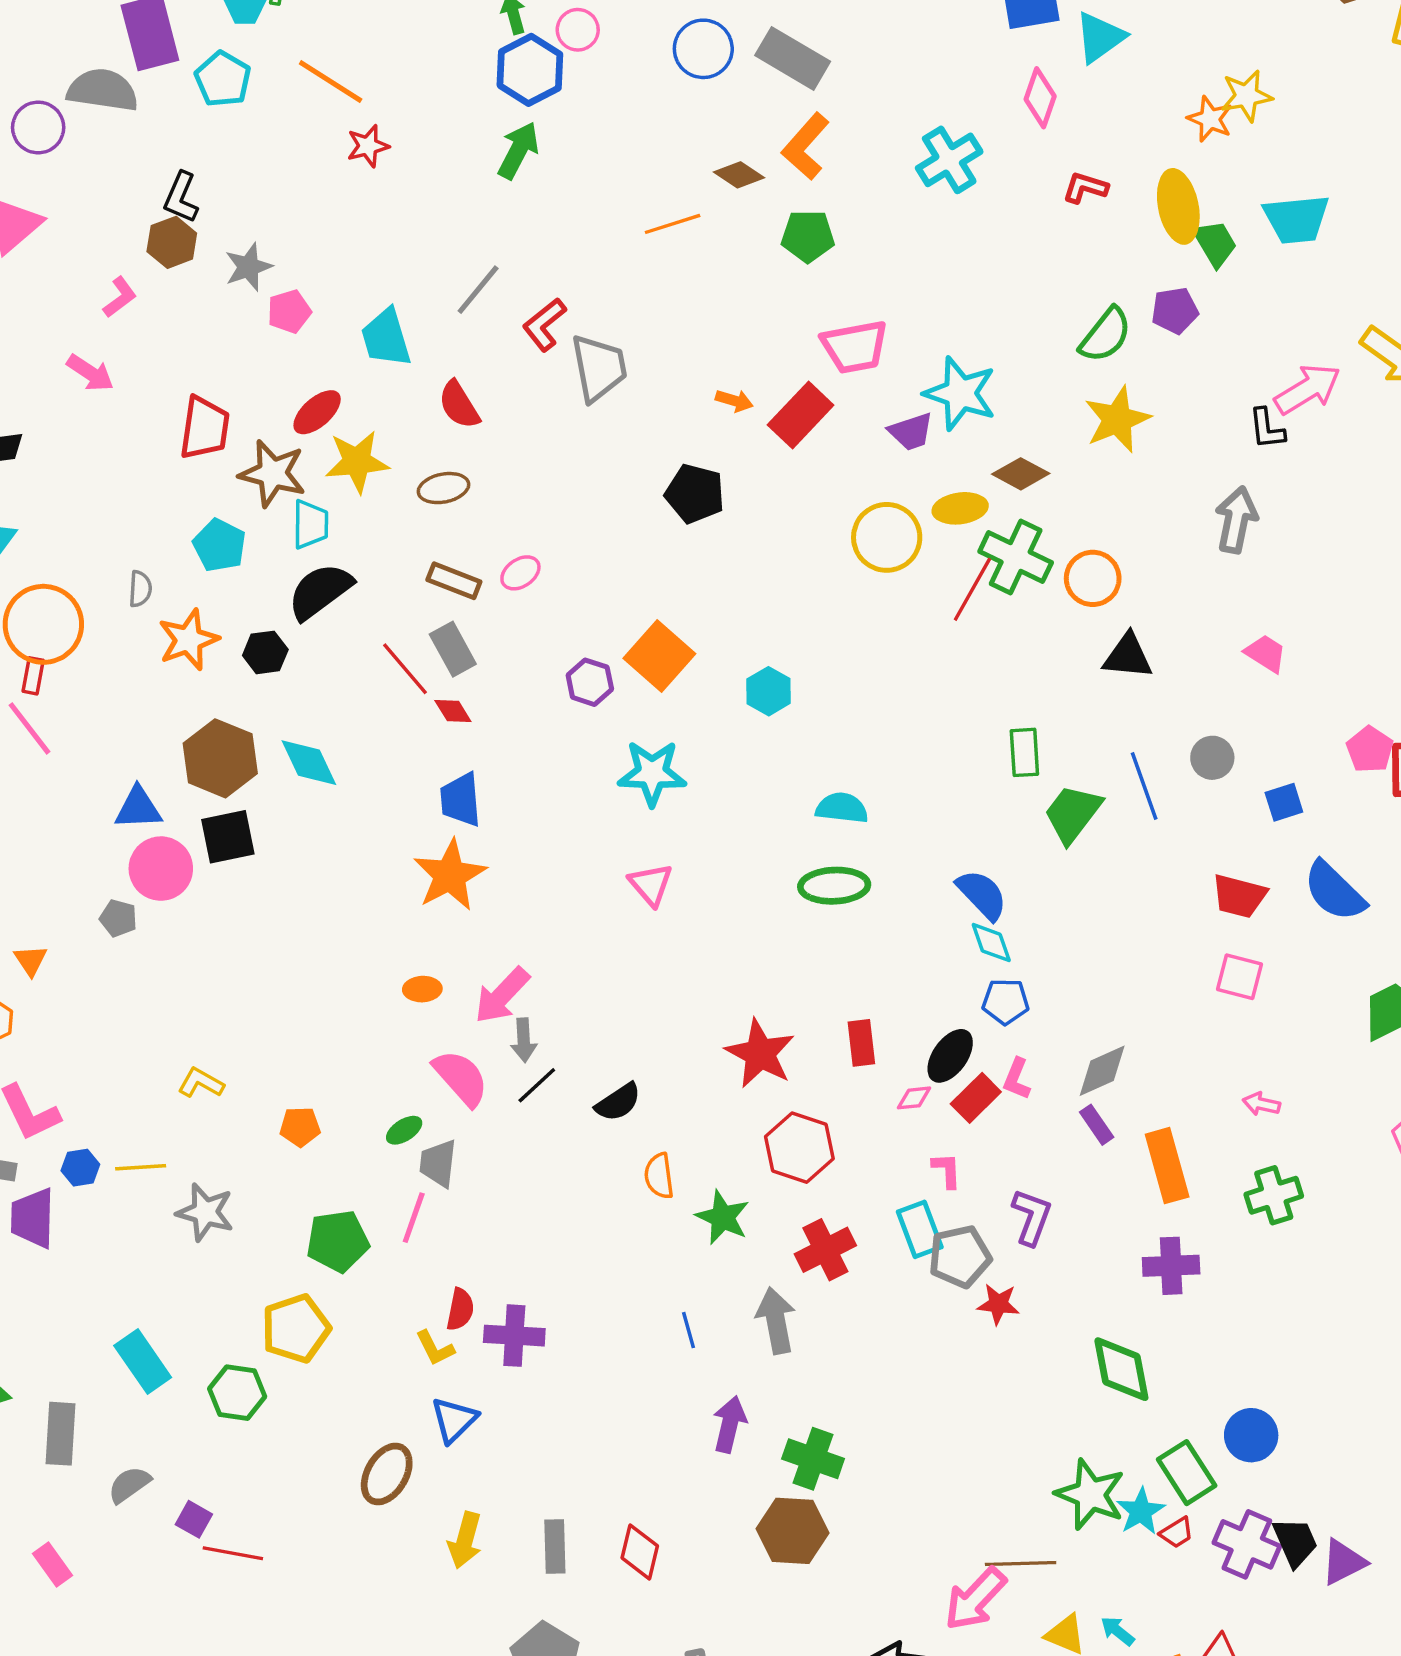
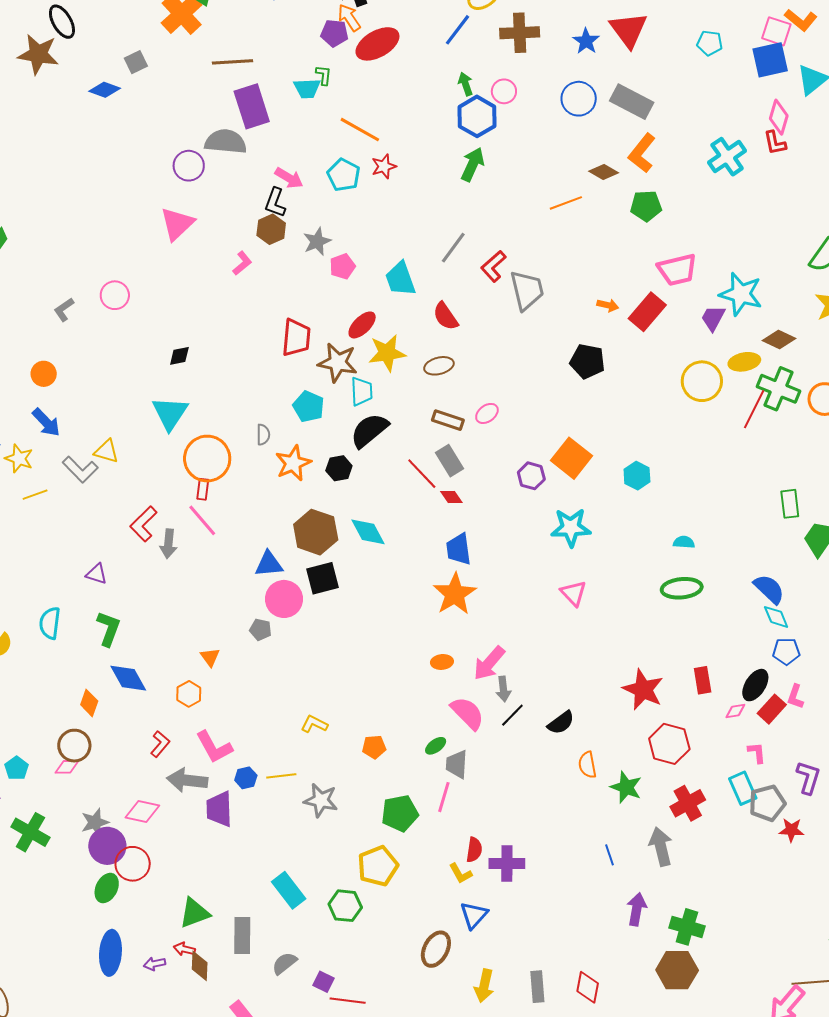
cyan pentagon: (223, 79) -> (344, 175), moved
red L-shape: (1085, 188) -> (775, 143), moved, turned -116
pink arrow: (90, 373) -> (289, 178), moved
purple trapezoid: (911, 432) -> (713, 318), turned 140
cyan semicircle: (842, 808) -> (684, 542), size x0.7

